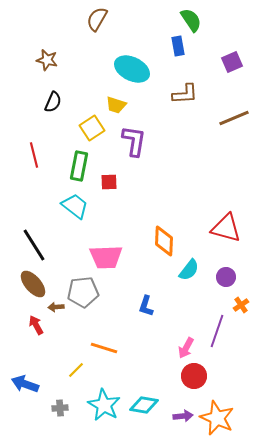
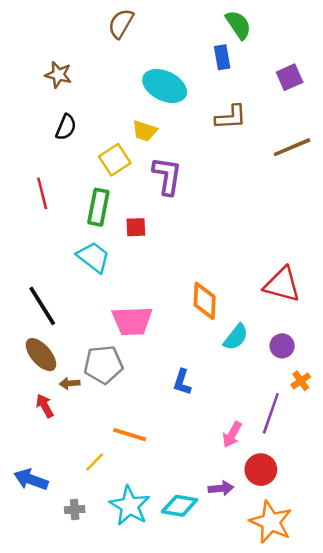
red circle: (194, 376) -> (261, 470), moved
purple arrow: (183, 416) -> (221, 488), moved

